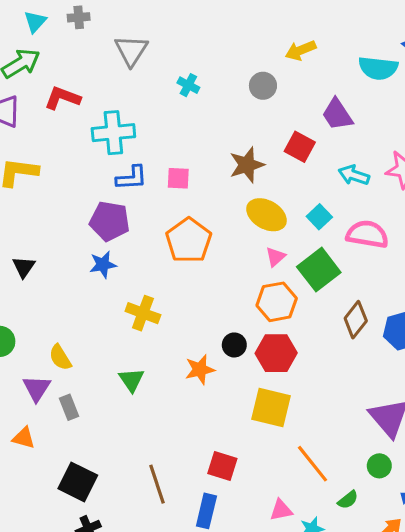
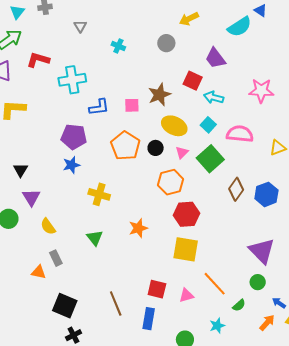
gray triangle: (131, 50) -> (80, 26), size x0.6
cyan semicircle: (378, 68) -> (239, 27), turned -35
cyan arrow: (354, 175) -> (214, 97), moved
blue L-shape: (132, 178) -> (99, 107), moved
pink square: (178, 178) -> (132, 105), moved
orange hexagon: (277, 302) -> (171, 182), moved
black circle: (234, 345) -> (156, 148), moved
purple triangle: (37, 388) -> (31, 197), moved
orange triangle: (24, 438) -> (39, 272), moved
pink triangle: (281, 510) -> (186, 295), moved

